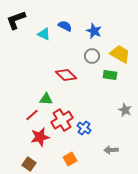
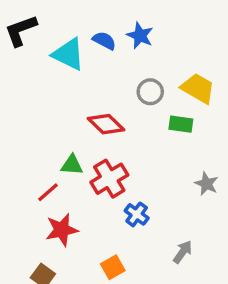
blue star: (94, 31) -> (140, 36), moved
cyan triangle: (44, 34) -> (68, 54), size x1.5
red cross: (62, 120) -> (109, 179), moved
gray arrow: (111, 150) -> (183, 252), turned 128

